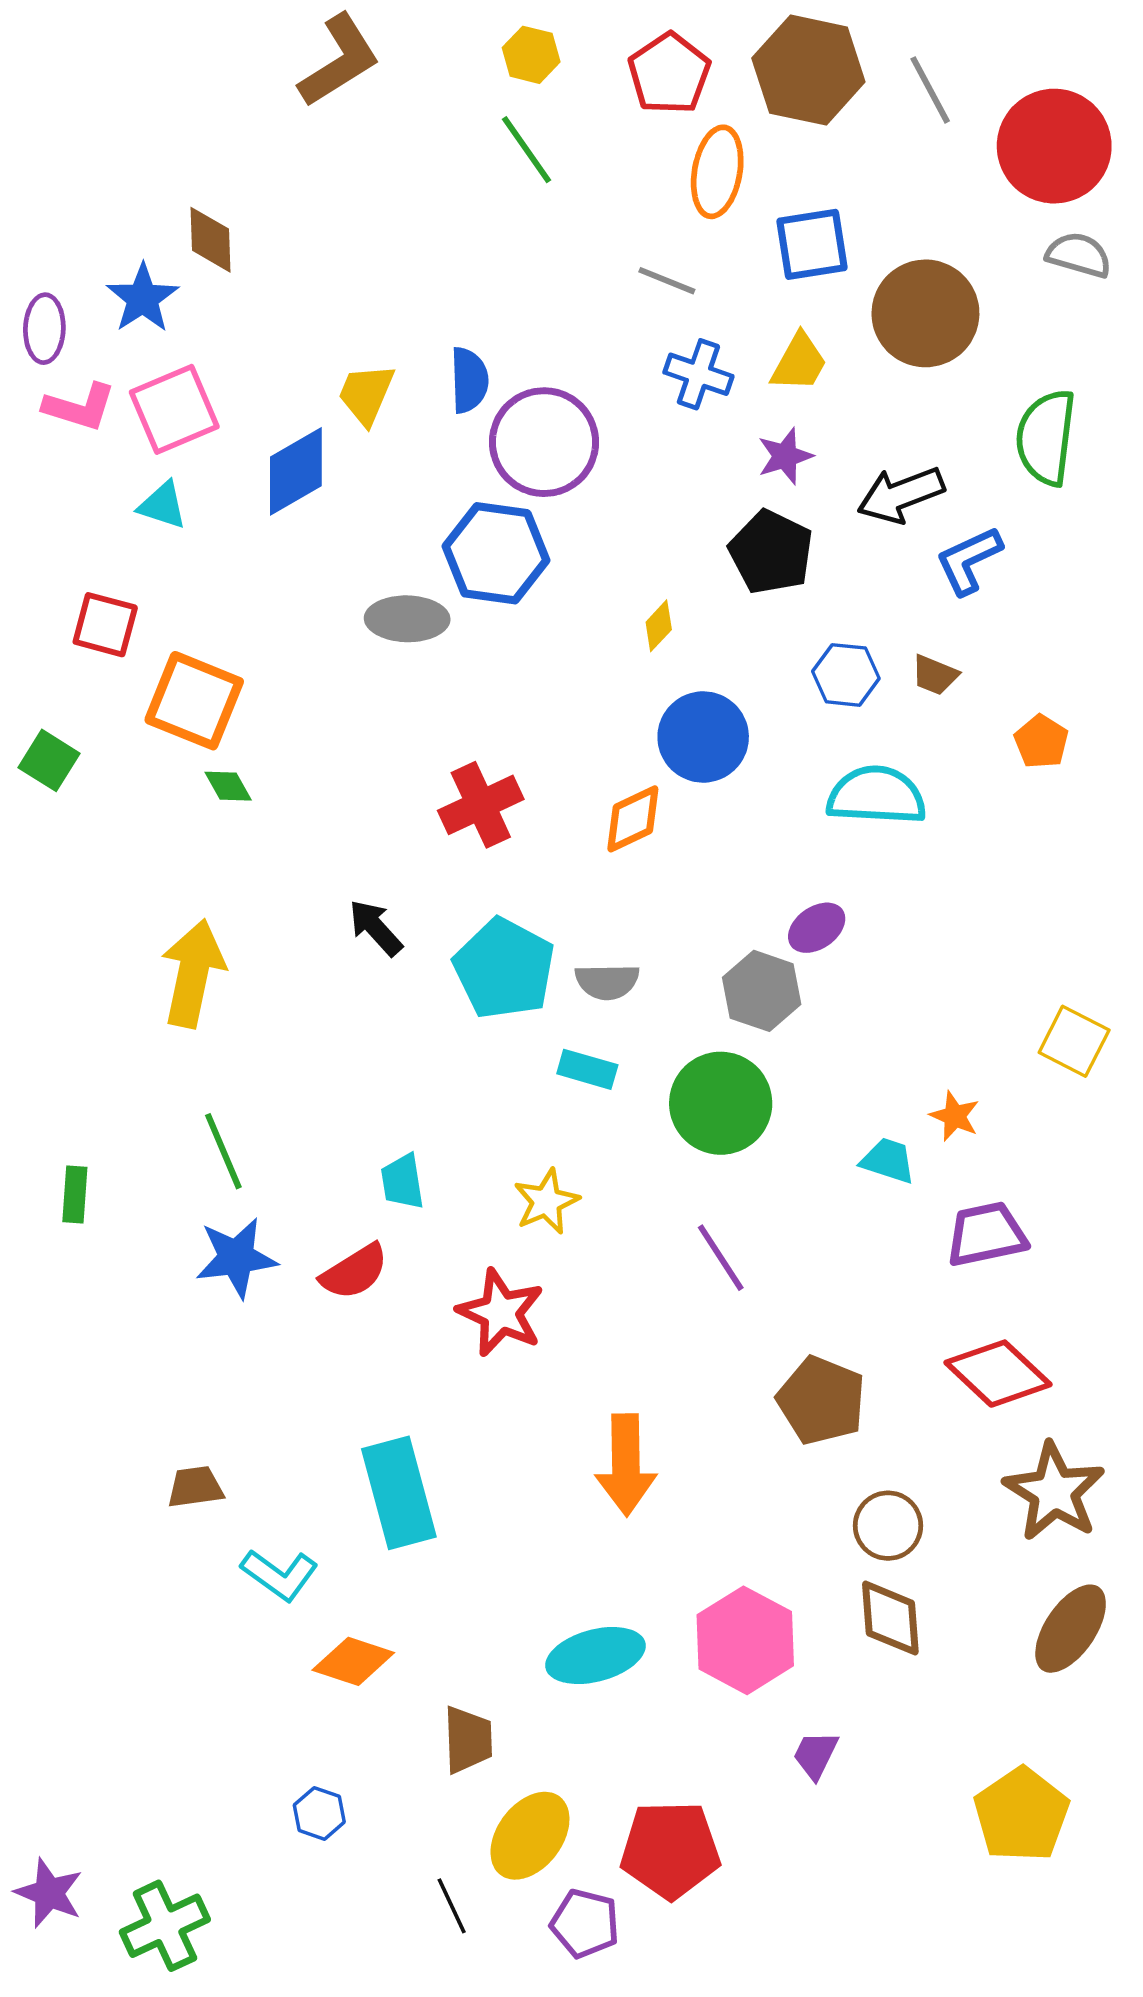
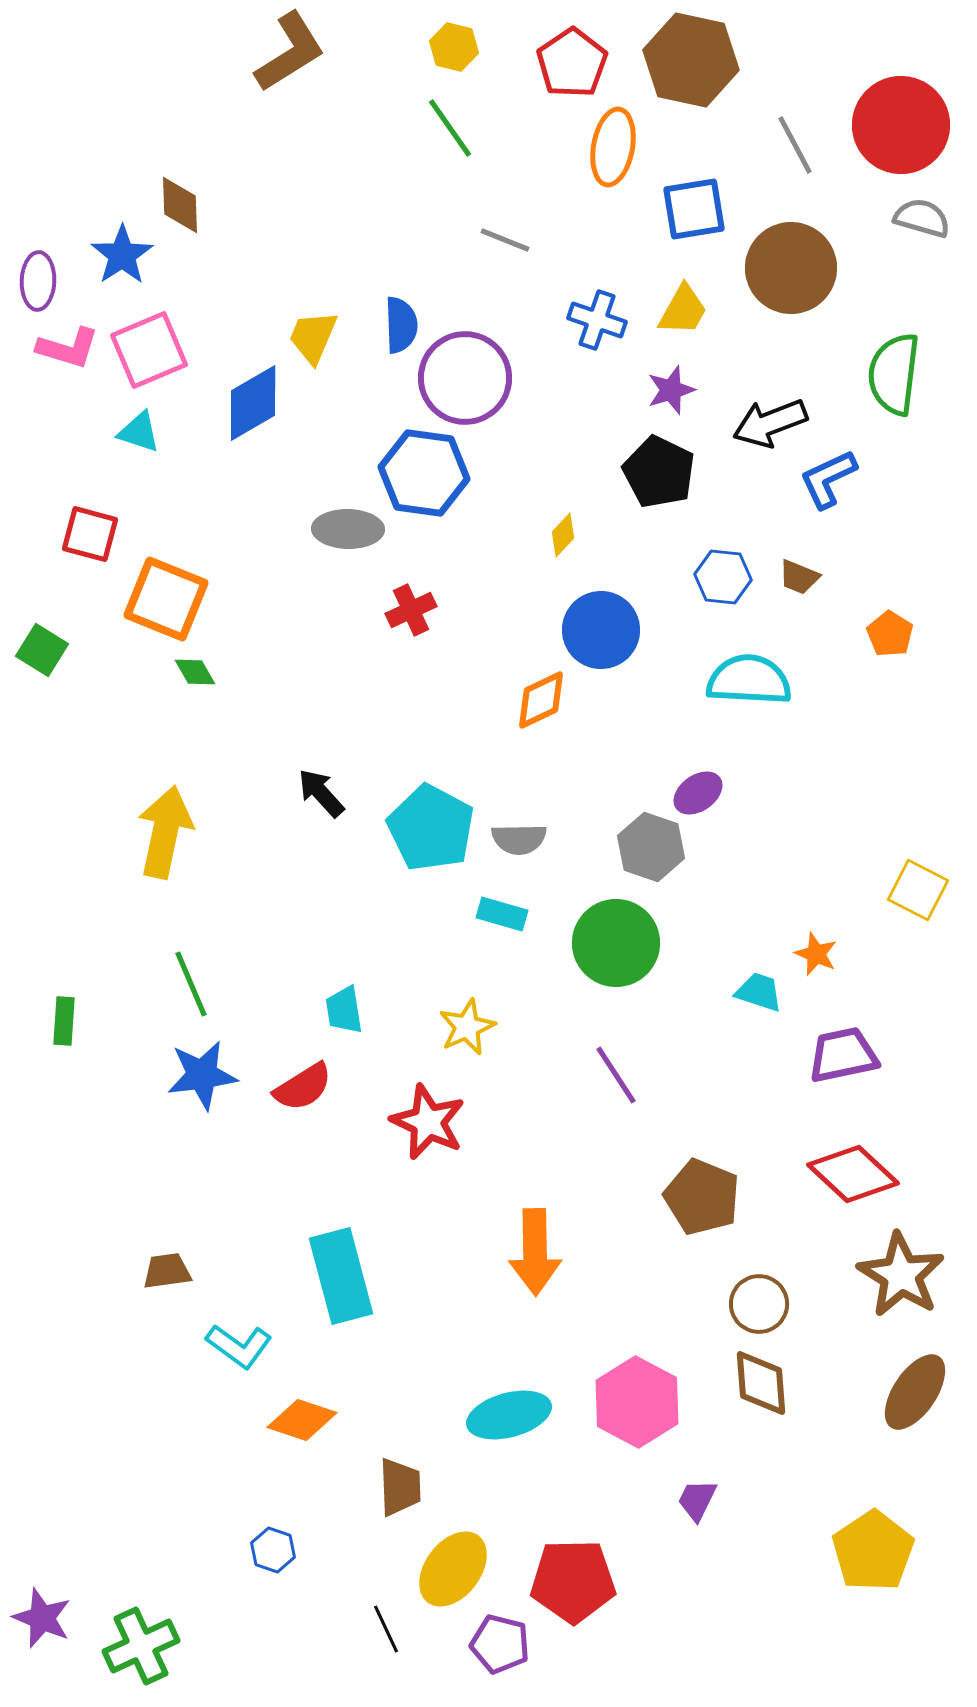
gray line: (930, 90) -> (795, 145), moved
gray line: (667, 281) -> (505, 240), moved
red cross: (481, 805) -> (411, 610), moved, size x0.7

